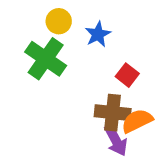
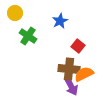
yellow circle: (59, 21) -> (15, 13), moved
green cross: (46, 59) -> (28, 36), size x0.7

